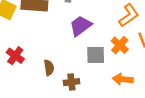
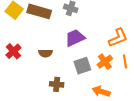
gray square: (96, 55) -> (82, 66), turned -30
brown semicircle: (49, 68) -> (45, 53), moved, turned 88

